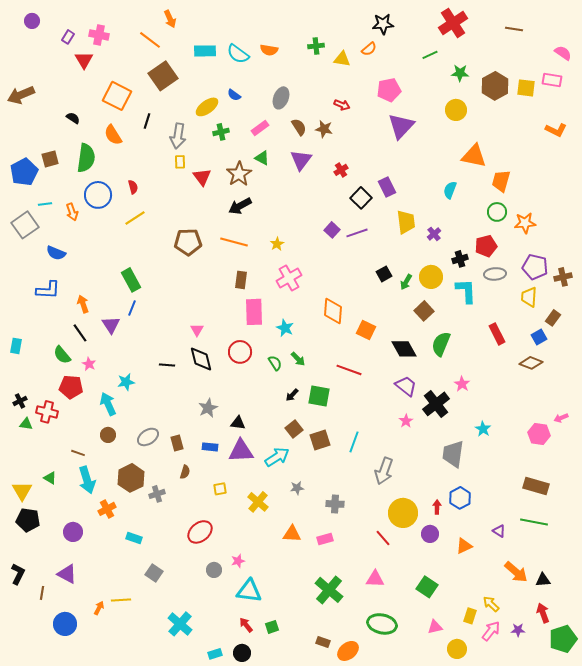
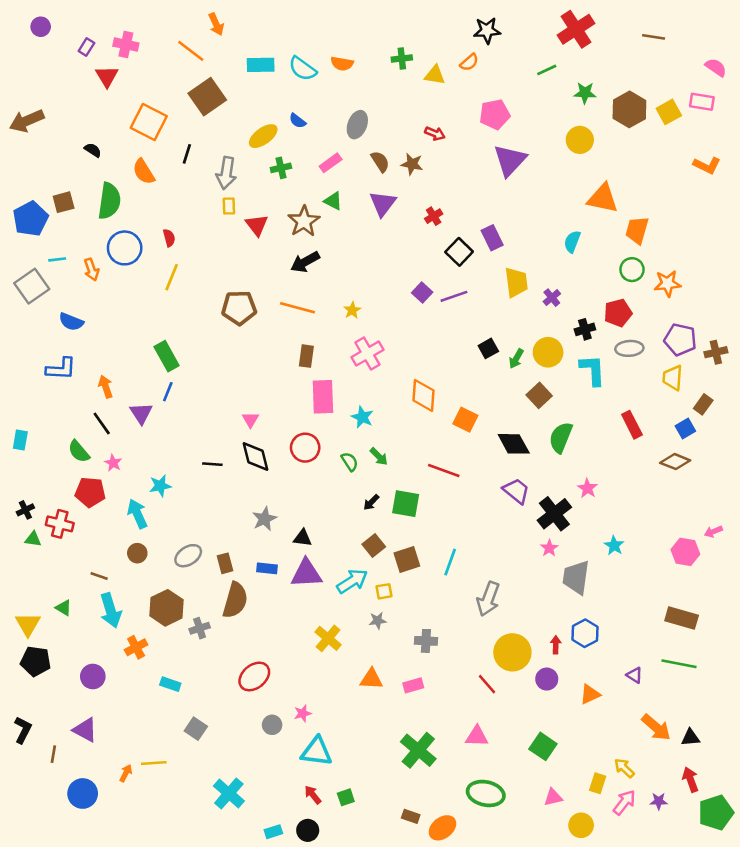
yellow square: (526, 88) -> (669, 112), turned -36
yellow line: (135, 218) -> (172, 277), turned -35
pink star: (406, 421) -> (549, 548), moved
brown semicircle: (185, 472) -> (235, 600), size x2.0
yellow square: (220, 489) -> (384, 591), moved

